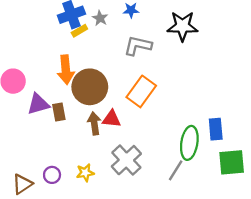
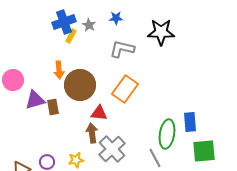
yellow rectangle: (79, 31) -> (71, 36), turned -32
orange arrow: (66, 70) -> (59, 70), size x0.7
brown arrow: (94, 123) -> (92, 133), moved
gray line: (176, 170) -> (155, 158), turned -60

